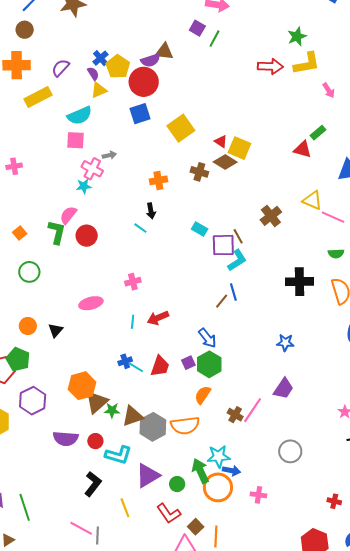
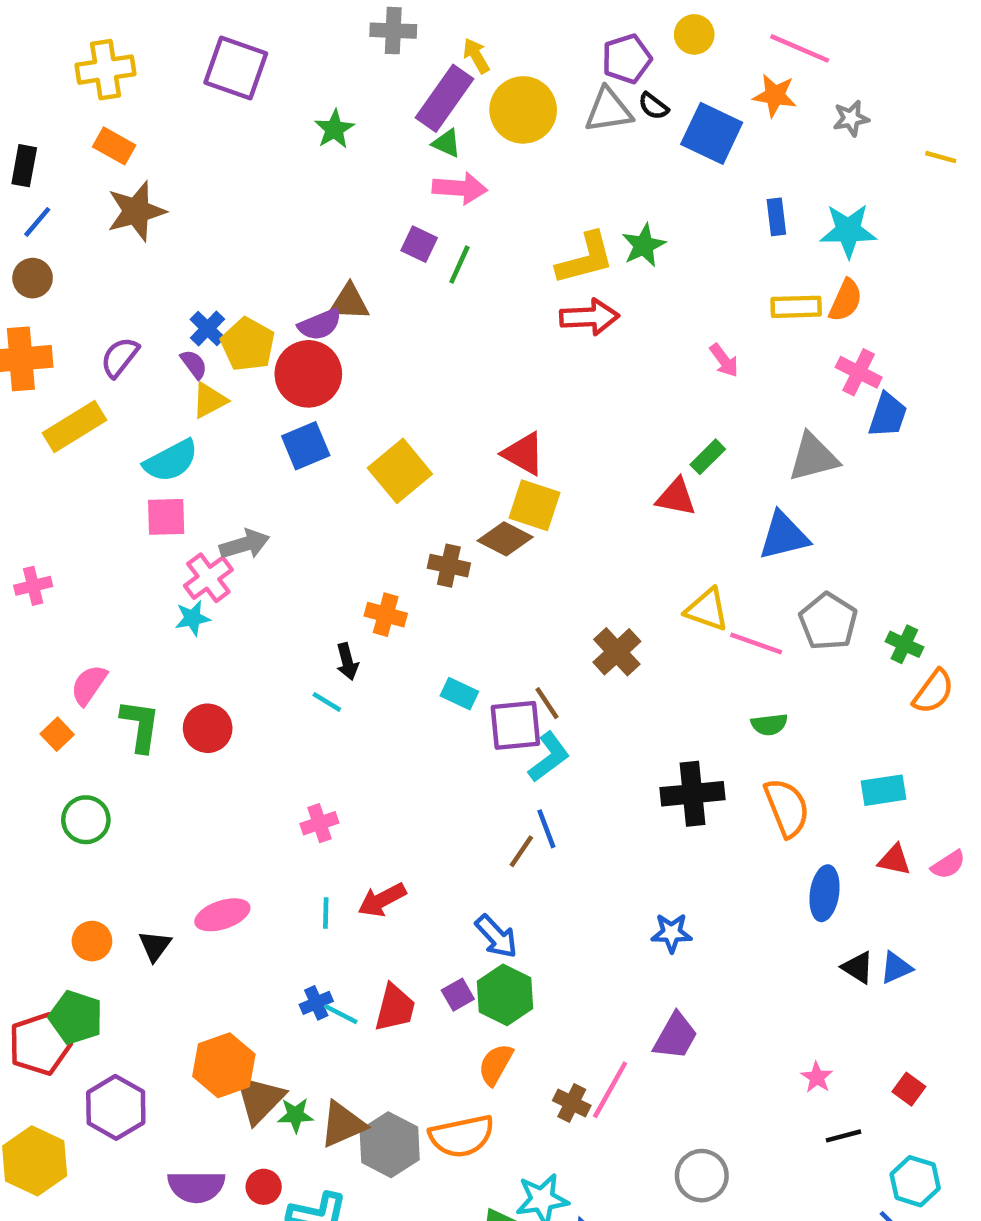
yellow L-shape: (307, 63) -> (585, 259), moved
red triangle: (221, 142) -> (524, 454), moved, size x1.5
gray arrow: (109, 155) -> (245, 544), size x1.5
pink cross: (92, 169) -> (208, 578), turned 30
orange cross: (158, 180) -> (386, 615), moved, turned 30
pink semicircle: (68, 215) -> (89, 685), moved
pink ellipse: (91, 303) -> (222, 915), moved

